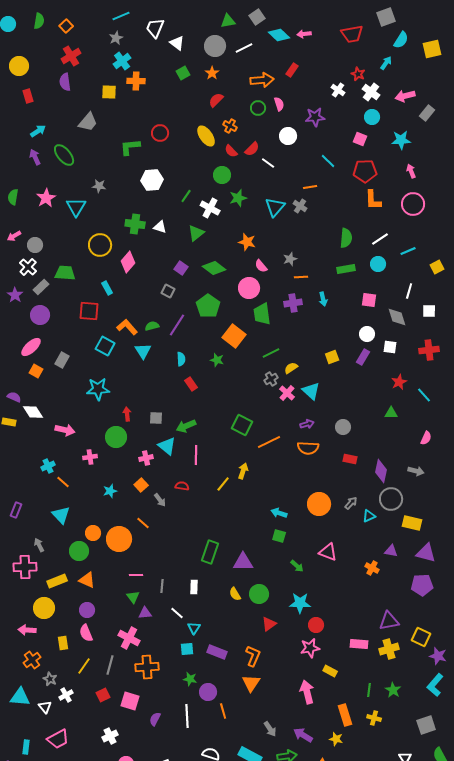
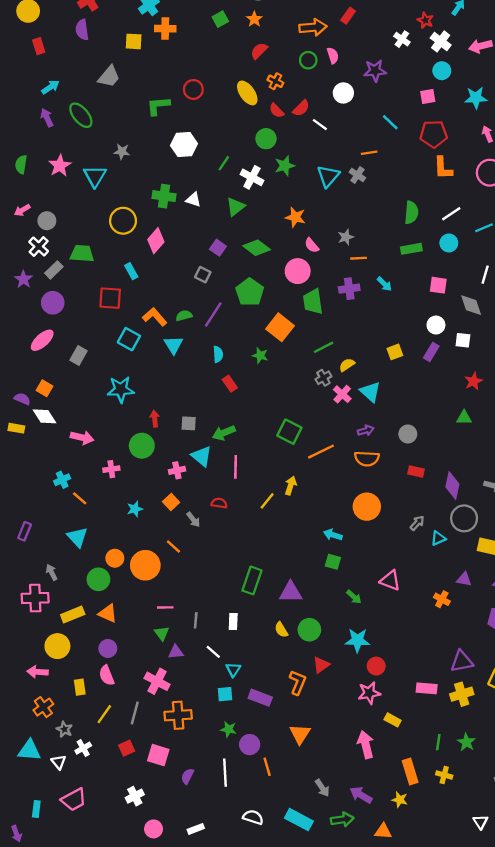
pink square: (360, 139) -> (428, 96), turned -32
cyan arrow: (323, 299) -> (384, 284), turned -32
orange square: (36, 371) -> (45, 388), moved
orange circle: (319, 504) -> (367, 507), moved
orange L-shape: (253, 656) -> (298, 682), moved

